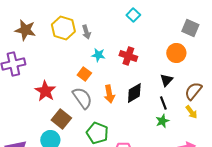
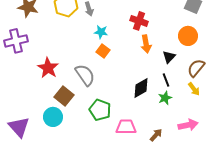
orange circle: (176, 53) -> (188, 36), moved
red cross: (128, 56) -> (139, 21), moved
orange square: (84, 74) -> (103, 51), moved
black diamond: (134, 93) -> (141, 88), moved
orange arrow: (109, 94) -> (146, 44), moved

